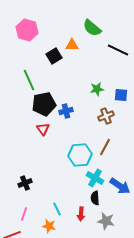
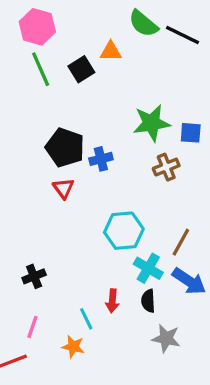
black line: (118, 50) -> (182, 35), moved
green line: (29, 80) -> (41, 69), moved
green star: (97, 89) -> (152, 123), size x1.6
black pentagon: (44, 104) -> (65, 148), turned 30
brown line: (105, 147) -> (181, 242), moved
red arrow: (81, 214) -> (112, 301), moved

